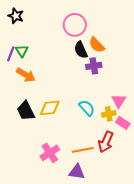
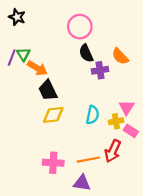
orange semicircle: (97, 45) -> (120, 56), moved
orange arrow: (26, 75) -> (37, 68), moved
cyan semicircle: (87, 108) -> (93, 115), turned 54
black trapezoid: (26, 111) -> (48, 90), moved
pink cross: (50, 153) -> (53, 163), turned 36

